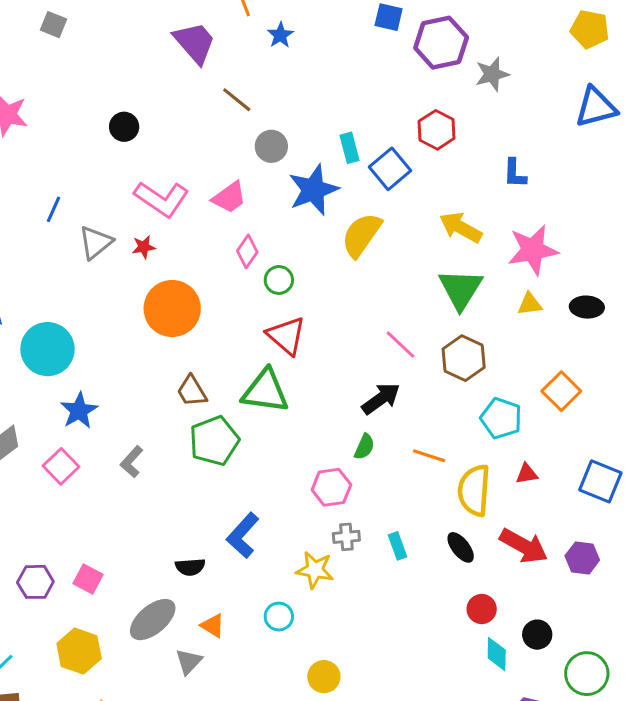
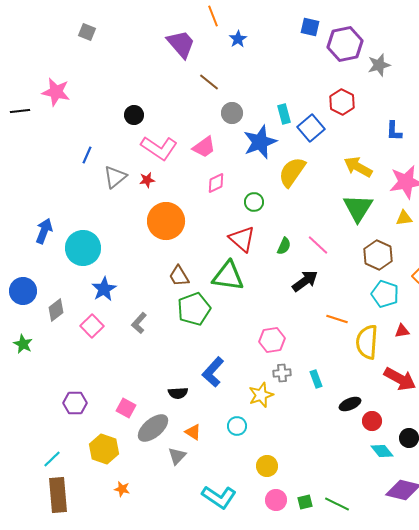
black circle: (124, 127) -> (134, 115), moved
pink diamond: (247, 251) -> (216, 183), turned 30
green circle: (279, 280) -> (254, 202), moved
brown hexagon: (464, 358) -> (378, 255), moved
green semicircle: (364, 447) -> (284, 246), moved
black ellipse: (461, 547) -> (350, 404), moved, turned -75
yellow star: (315, 570) -> (261, 395), turned -30
pink square: (88, 579) -> (126, 408), moved
cyan diamond: (497, 654) -> (382, 451), turned -40

